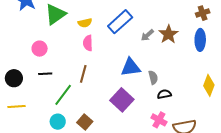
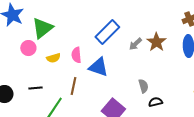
yellow semicircle: (85, 23) -> (53, 58), moved
pink circle: (40, 49) -> (28, 48), moved
blue triangle: (131, 67) -> (98, 67), moved, turned 30

